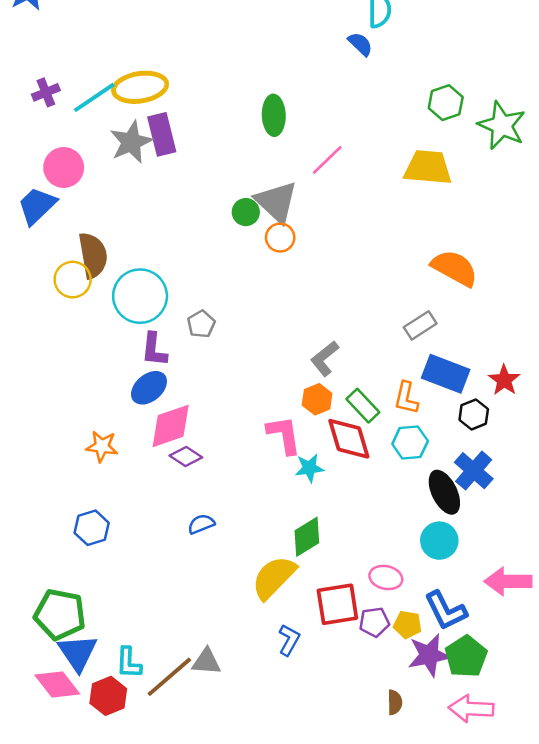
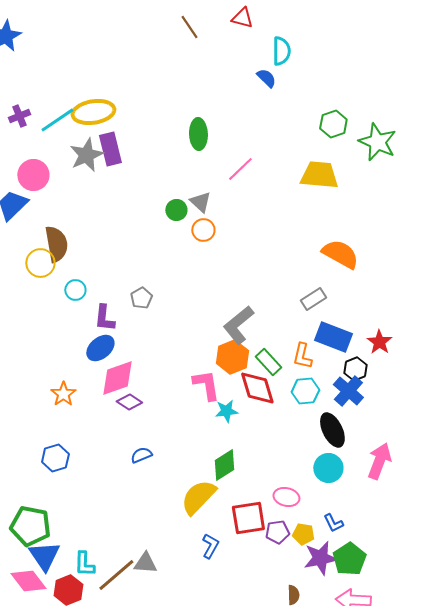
gray triangle: (276, 202) -> (200, 202), size x0.6
cyan circle: (140, 296) -> (75, 290), moved, size x0.5
gray L-shape: (325, 358) -> (238, 325), size x1.4
orange hexagon: (317, 399) -> (232, 357), size x1.4
orange star: (102, 446) -> (63, 394), turned 30
blue cross: (474, 471) -> (348, 391), moved
pink arrow: (508, 581) -> (379, 461), moved, turned 111
blue L-shape: (446, 611) -> (333, 523), size x0.6

